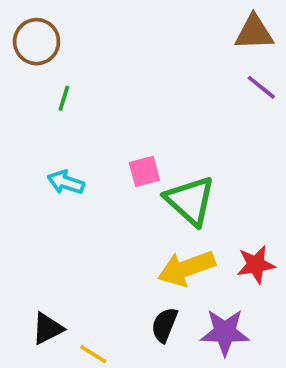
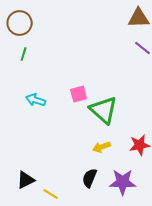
green line: (64, 98) -> (24, 54), moved
yellow arrow: (186, 268) -> (102, 147), size x0.6

